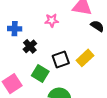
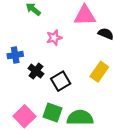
black square: (61, 60) -> (61, 81), moved
green square: (40, 74) -> (52, 112), moved

